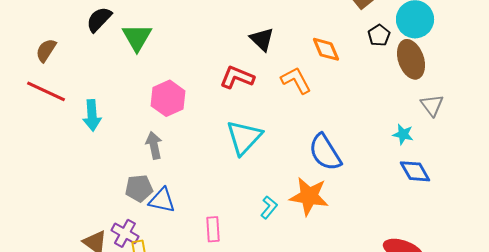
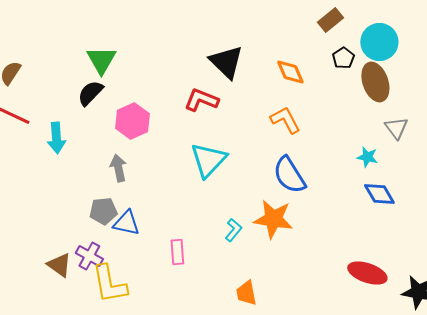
black semicircle: (99, 19) -> (90, 93), moved
black triangle: (262, 39) -> (226, 62), size x1.4
orange L-shape: (296, 80) -> (285, 120), moved

